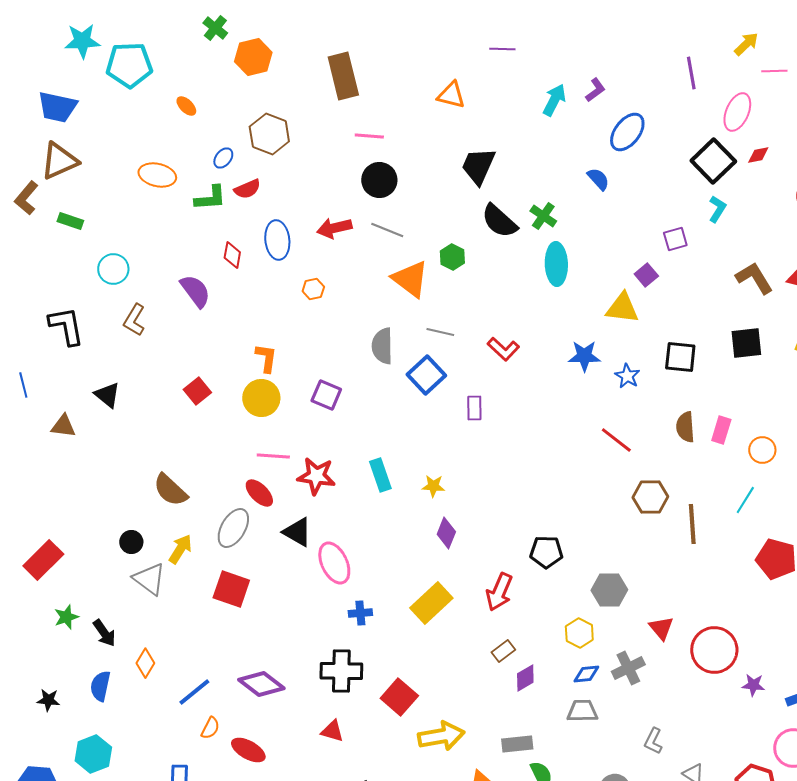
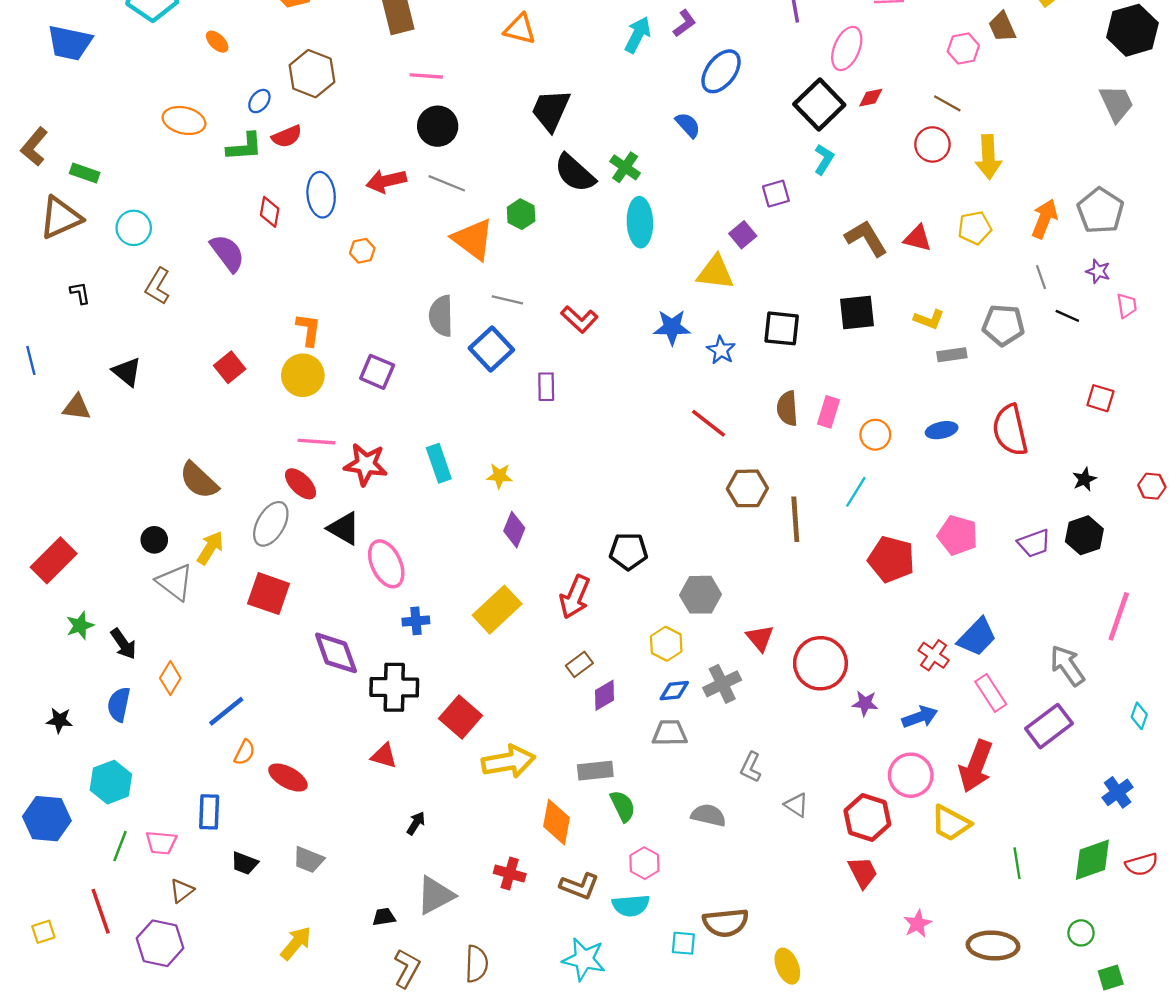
brown triangle: (59, 161) -> (61, 218), moved
black L-shape: (66, 326) -> (80, 293), size x0.5
purple diamond: (261, 684) -> (336, 653), moved, turned 33

